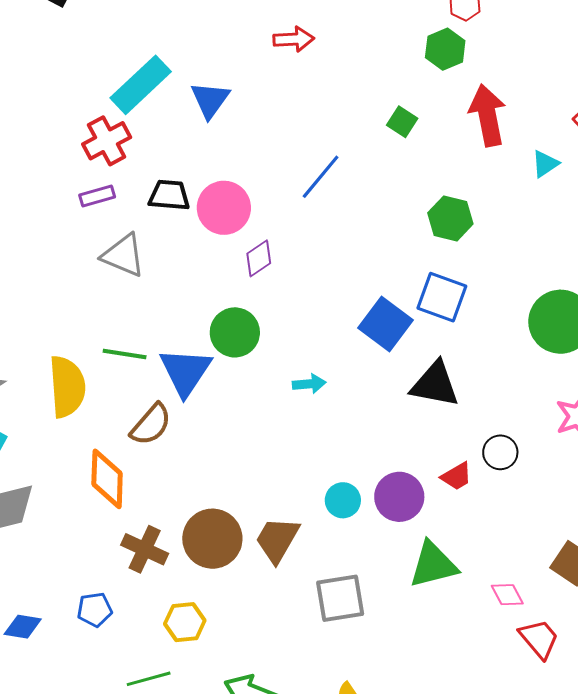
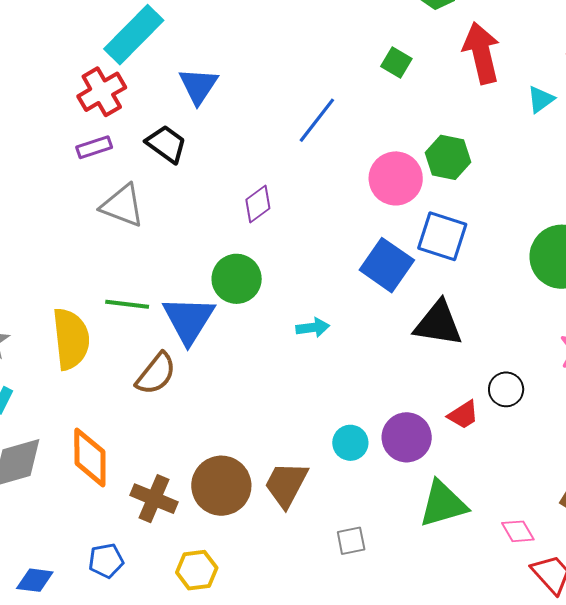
blue triangle: (210, 100) -> (198, 86), moved
black trapezoid: (169, 195) -> (166, 144), turned 33
pink circle: (224, 208) -> (396, 178), moved
orange diamond: (107, 479) -> (90, 458), moved
gray square: (340, 598) -> (351, 541), size x0.6

